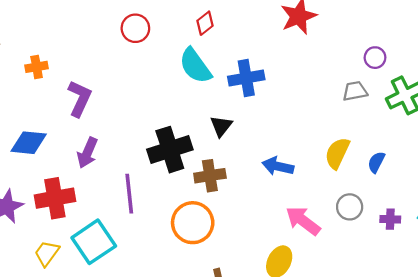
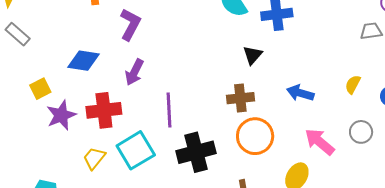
black cross: (170, 150) -> (196, 152), moved
yellow semicircle: (337, 153) -> (353, 84), size x0.7
orange circle: (193, 223) -> (255, 136), moved

